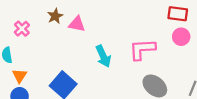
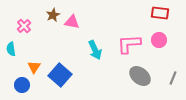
pink circle: (181, 37) -> (159, 40), moved
orange triangle: (20, 76) -> (34, 67), moved

